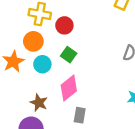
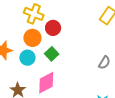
orange circle: (33, 41) -> (32, 38), moved

